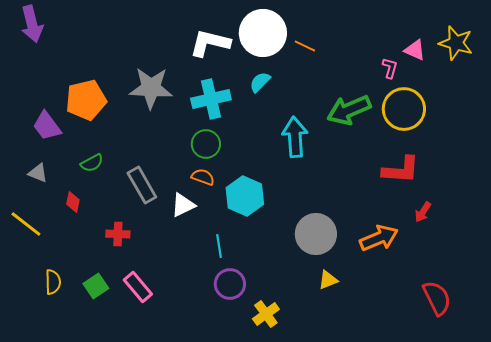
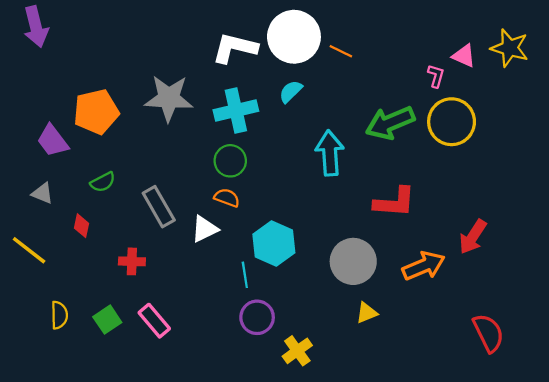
red L-shape: (401, 170) -> (395, 202), moved
cyan hexagon: (245, 196) -> (274, 244), moved
red arrow: (423, 212) -> (473, 237), size x1.5

